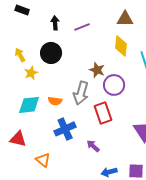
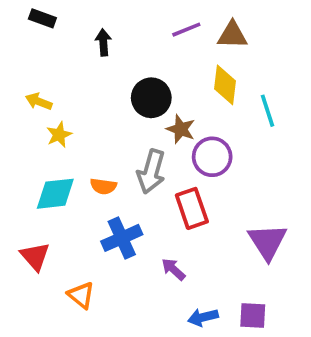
purple line: (82, 27) -> (186, 30), moved
black circle: (51, 53) -> (151, 98), moved
yellow arrow: (20, 55) -> (39, 101), turned -40
red triangle: (18, 139) -> (35, 256), turned 36

